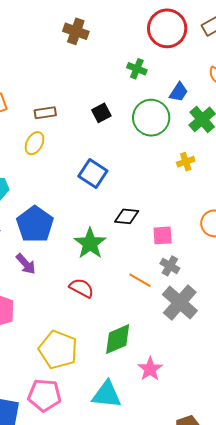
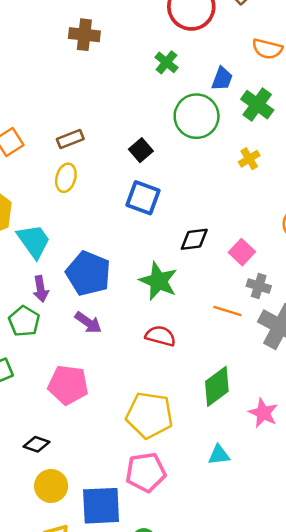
green cross: (137, 69) -> (166, 62), turned 30
black square: (101, 113) -> (141, 150), moved
pink square: (163, 235) -> (242, 252), turned -30
cyan triangle: (107, 395) -> (219, 455), size x0.6

